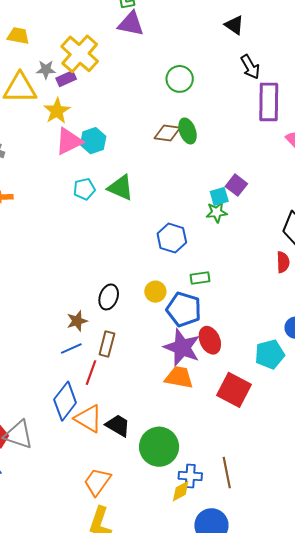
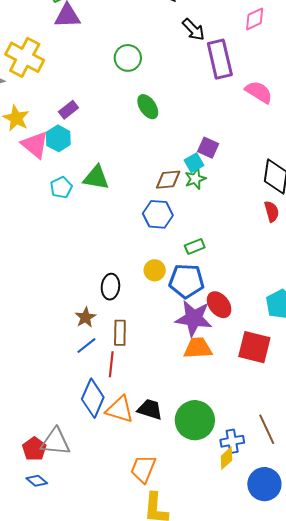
purple rectangle: (66, 79) -> (68, 110), moved
brown diamond: (167, 133) -> (168, 180), moved
pink triangle: (69, 141) -> (35, 145), turned -40

